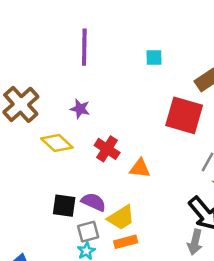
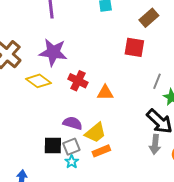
purple star: (80, 109) -> (53, 52), size x1.8
red square: (184, 115) -> (134, 47), size x0.7
black square: (64, 206) -> (53, 146), moved

